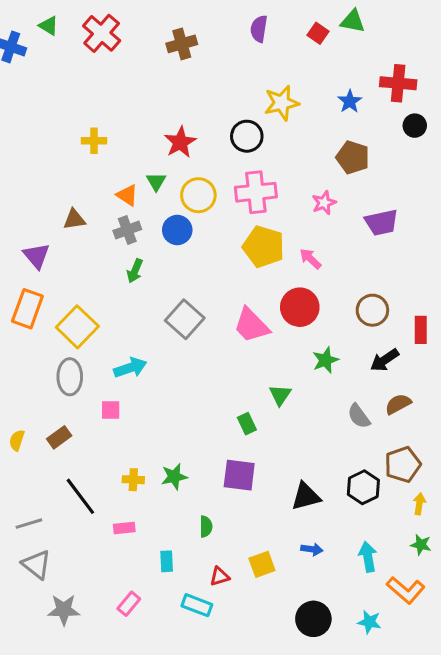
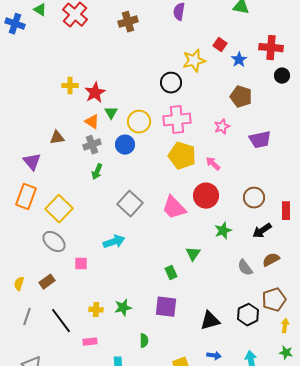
red square: (318, 33) -> (220, 45), moved
red star: (180, 142) -> (95, 93), moved
cyan arrow: (130, 368) -> (114, 242), moved
gray ellipse: (70, 377) -> (54, 242), turned -50
gray line: (29, 524) -> (27, 317), moved, turned -54

